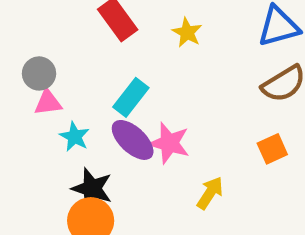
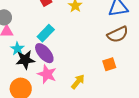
pink star: (169, 143) -> (47, 74), moved
black star: (92, 188) -> (25, 60), moved, turned -30

